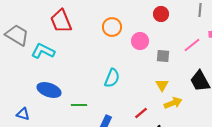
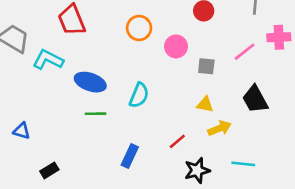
yellow triangle: (162, 85) -> (205, 104), turned -48
blue ellipse: (49, 90) -> (90, 82), moved
green line: (79, 105) -> (96, 114), moved
blue triangle: (23, 114) -> (22, 131), moved

